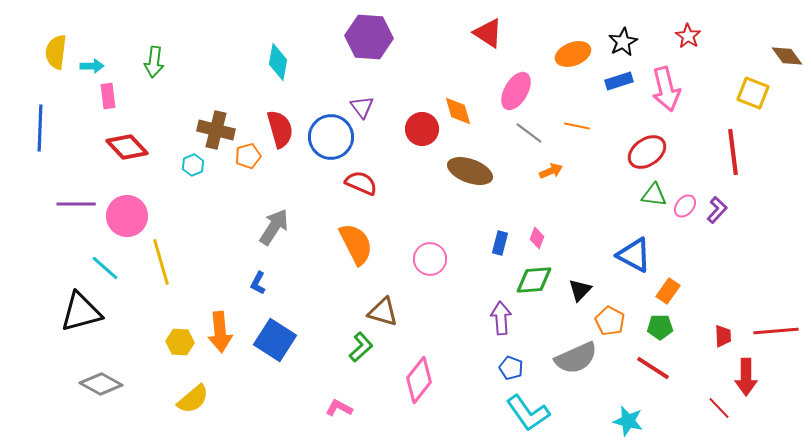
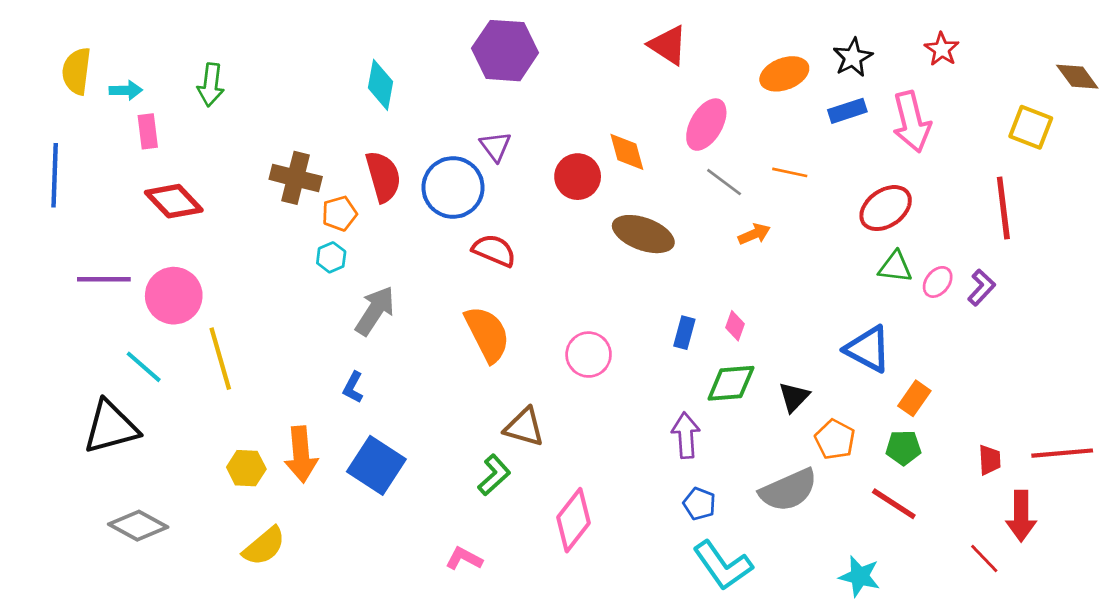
cyan hexagon: (193, 165) -> (331, 257), moved

